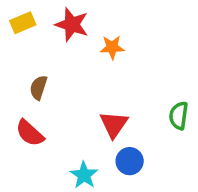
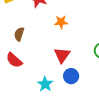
orange star: (112, 47) -> (61, 22), moved

